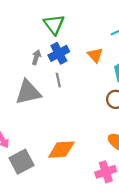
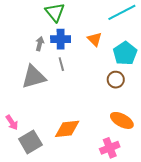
blue cross: (59, 53) -> (61, 39), turned 30

